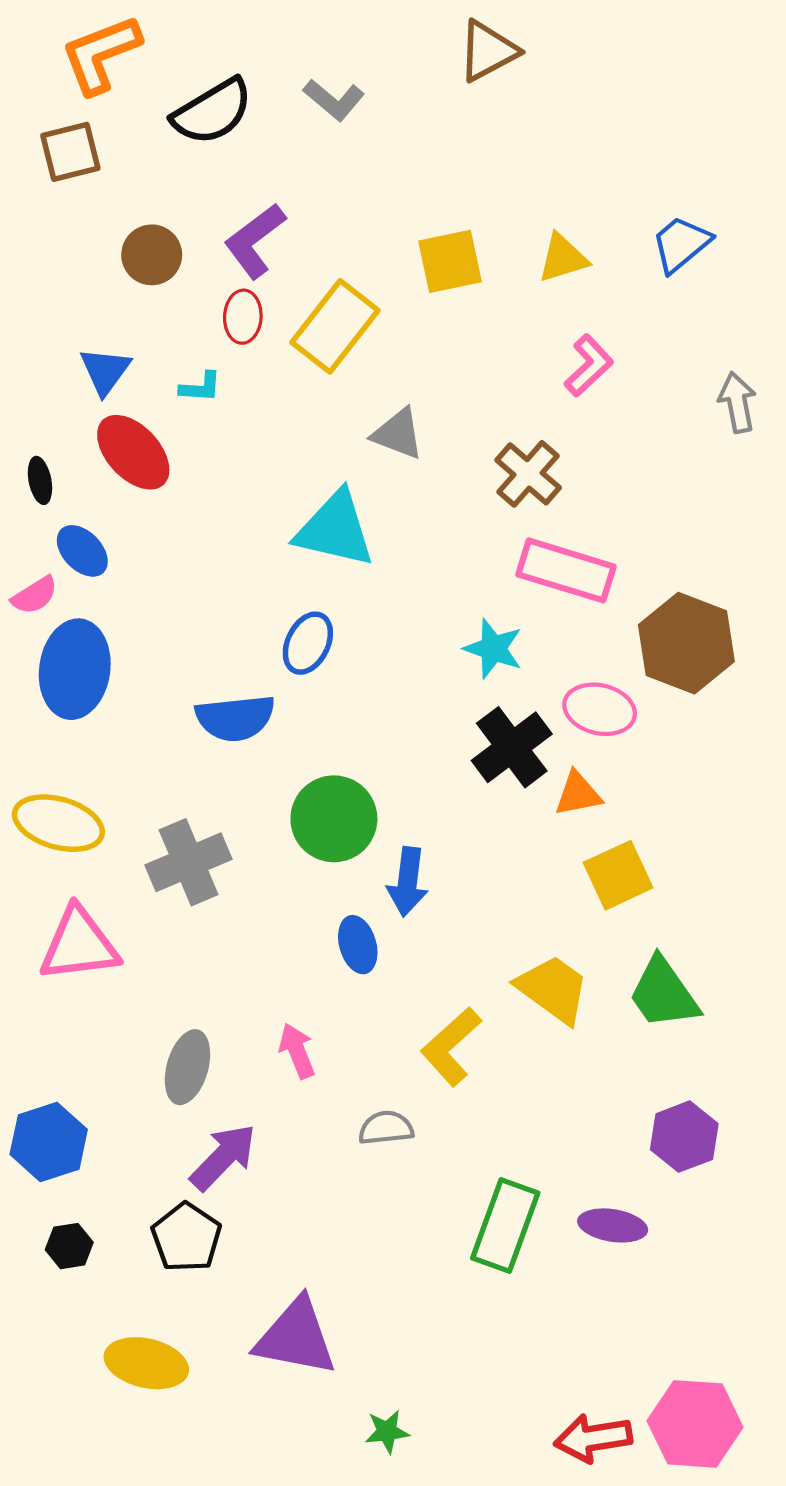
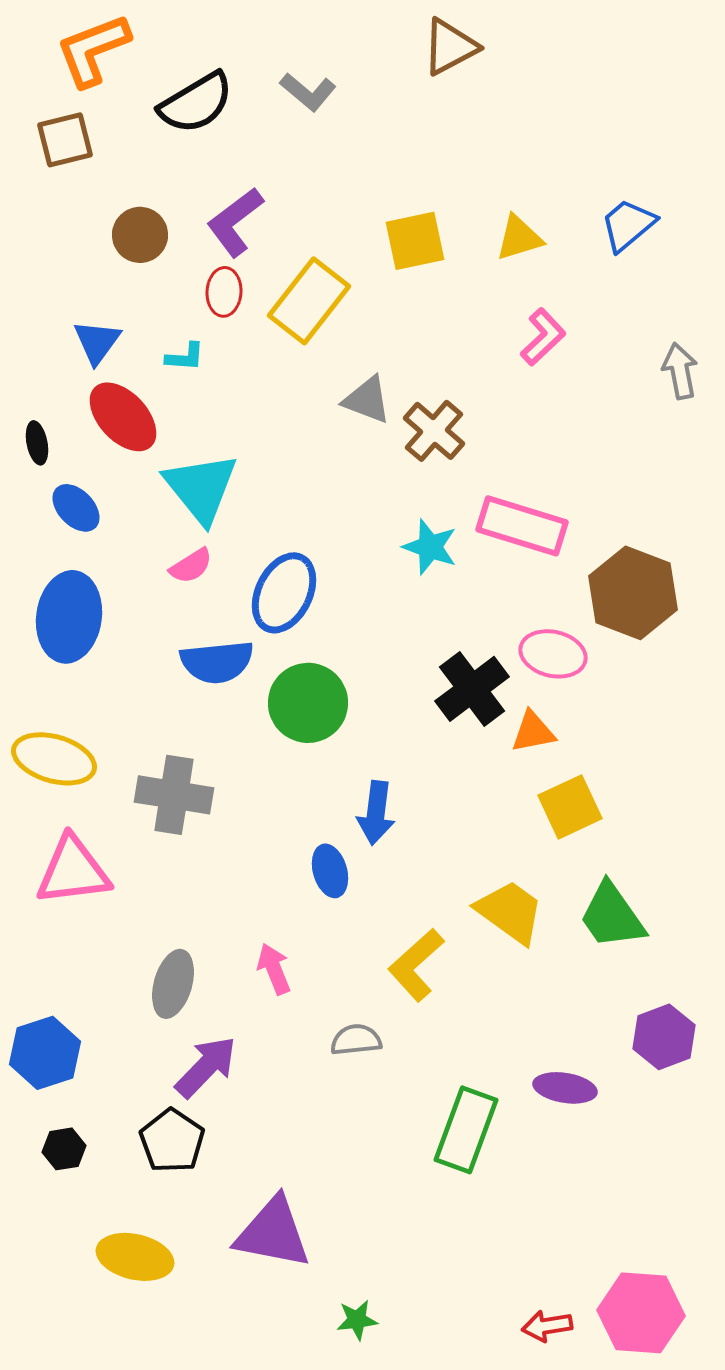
brown cross: (528, 474) -> (434, 431), moved
cyan triangle: (335, 529) -> (201, 488), moved, turned 38
pink semicircle: (35, 595) -> (191, 566), moved
blue ellipse: (308, 643) -> (284, 593), size x1.4
cyan star: (493, 649) -> (430, 547), moved
green circle: (334, 819) -> (308, 703), moved
gray cross: (189, 862) -> (174, 795), turned 32
purple hexagon: (684, 1137) -> (664, 1037), moved
purple ellipse: (613, 1225) -> (565, 1088), moved
red arrow: (593, 1438) -> (547, 1326), size x0.7

